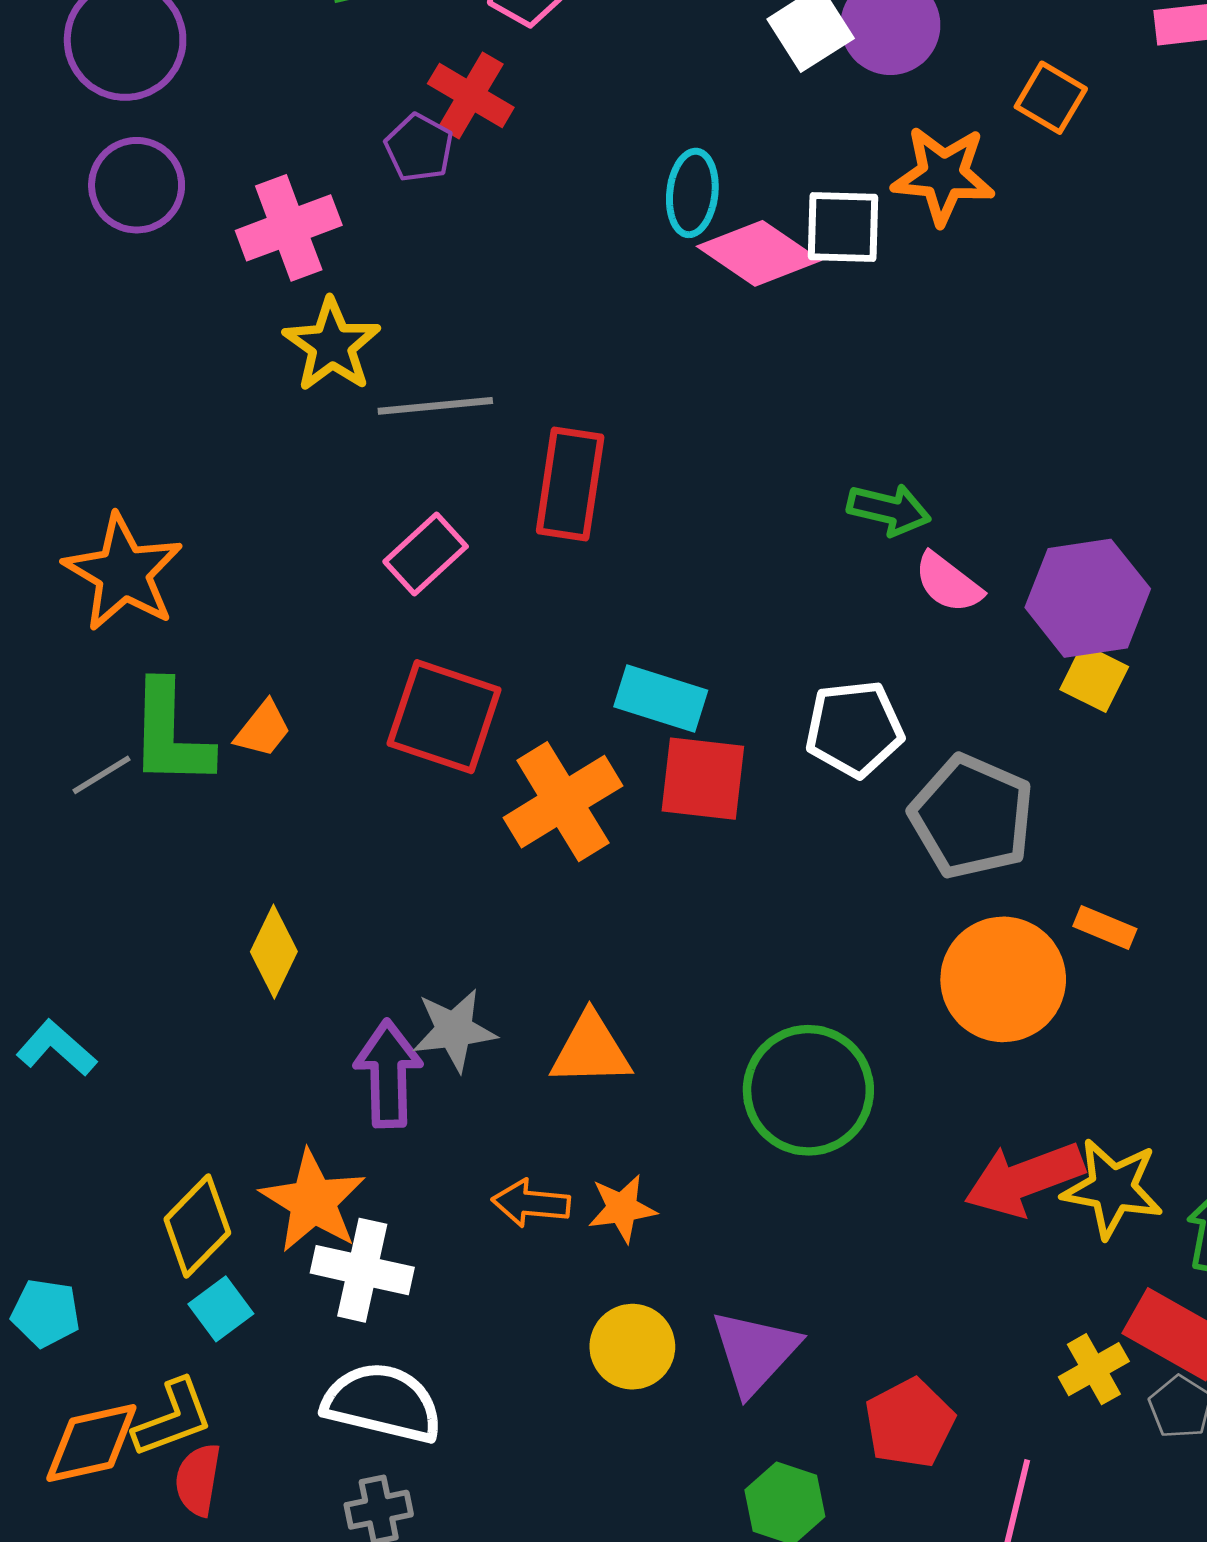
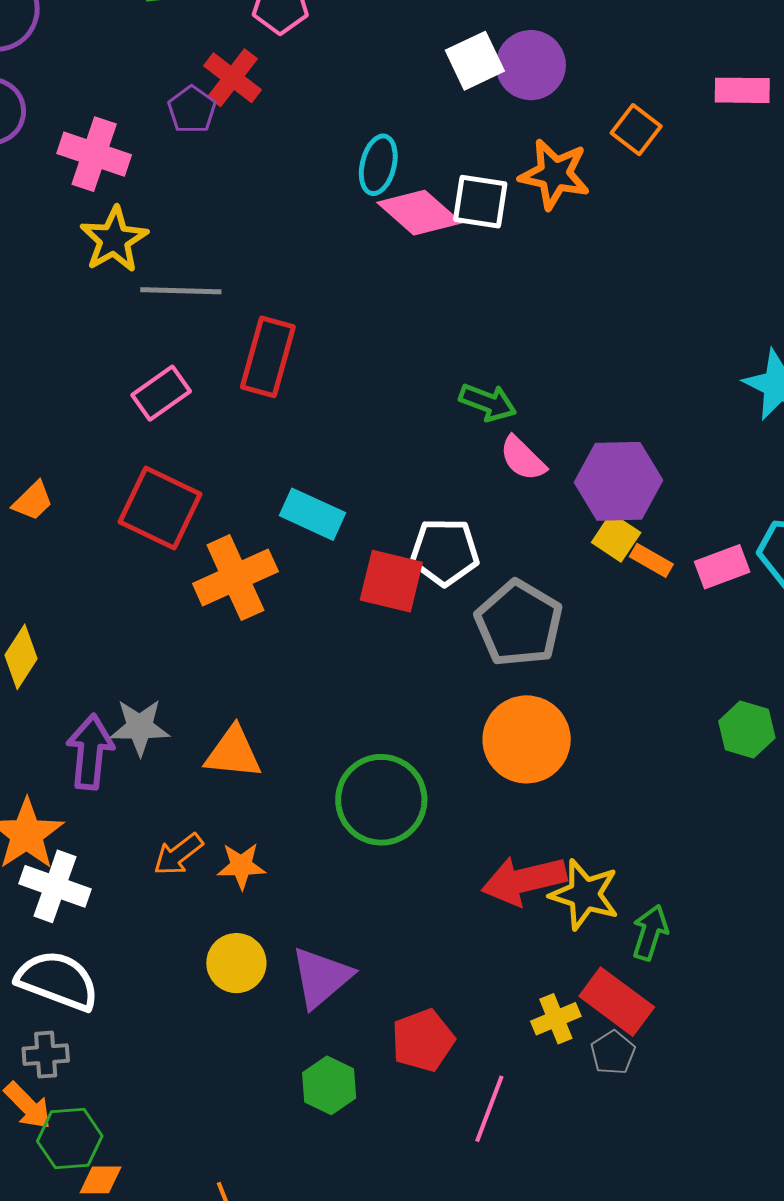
pink cross: (289, 228) -> (94, 154), turned 32
red square: (703, 779) -> (391, 581), moved
orange rectangle: (1105, 928) -> (651, 560), moved
orange arrow: (531, 1203) -> (178, 854), turned -50

